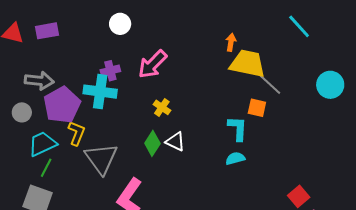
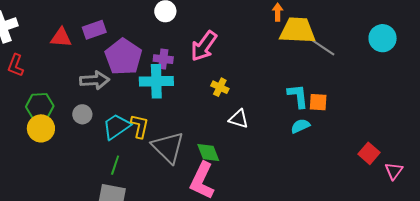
purple cross: (110, 71) -> (163, 59), turned 30
purple pentagon: (62, 105) -> (123, 57), moved
orange square: (257, 108) -> (318, 102), moved
green diamond: (152, 143) -> (208, 153), moved, turned -45
cyan trapezoid: (42, 144) -> (116, 127), moved

